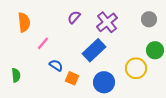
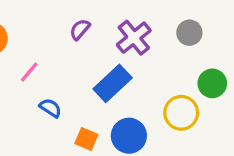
gray circle: (149, 19) -> (189, 33), moved
orange square: (72, 78) -> (86, 139), moved

